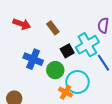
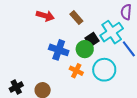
green circle: (55, 70) -> (85, 49), moved
orange cross: (65, 92) -> (76, 71), moved

